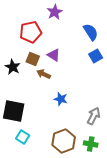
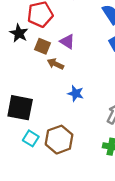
black star: (13, 67) -> (19, 33), moved
brown hexagon: (64, 141) -> (59, 140), moved

